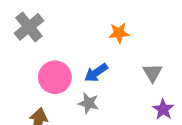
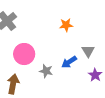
blue arrow: (96, 73) -> (69, 62), moved

